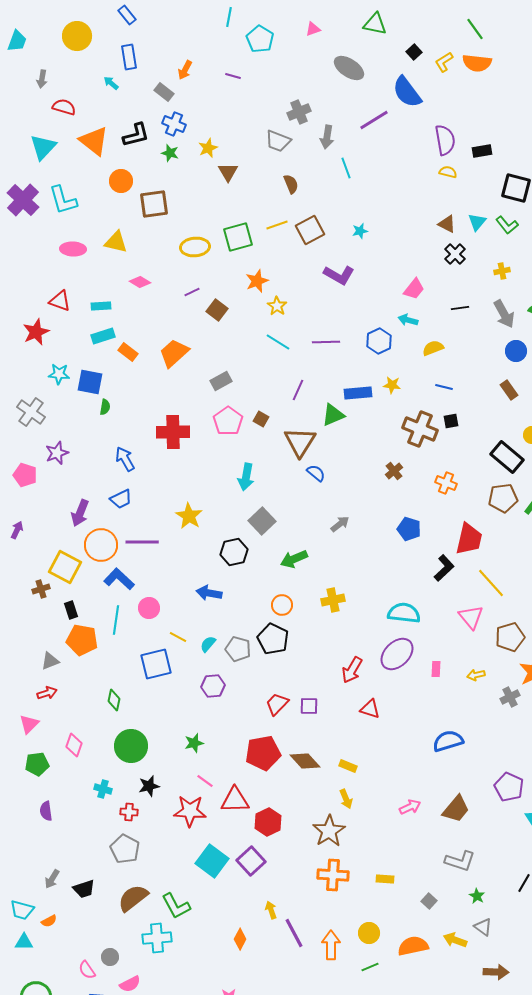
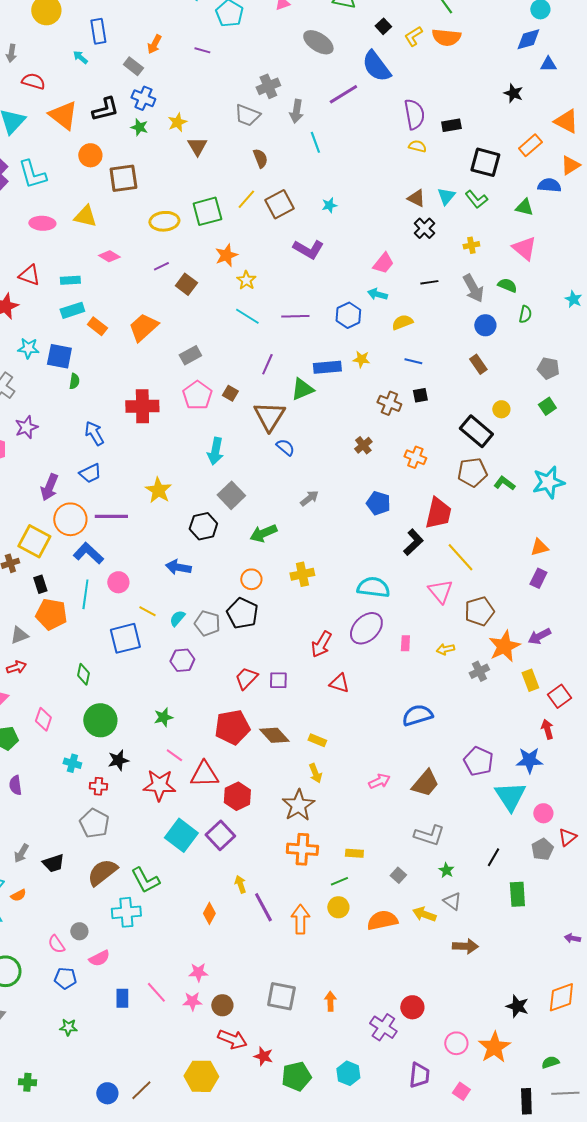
yellow line: (277, 225) -> (246, 199), turned -30
brown cross: (420, 429) -> (389, 403), size x0.7
green line: (370, 967) -> (339, 881), moved

